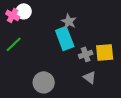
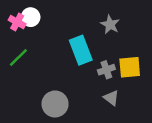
gray star: (69, 21) -> (110, 24), moved

